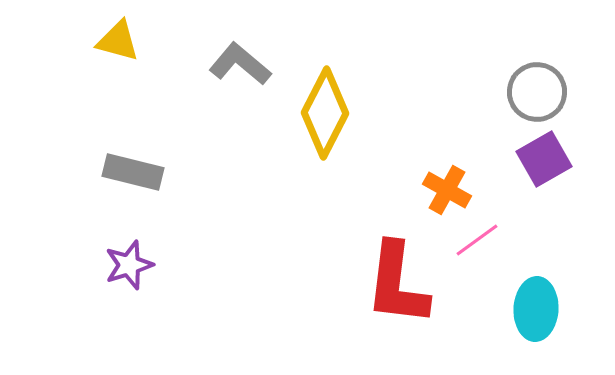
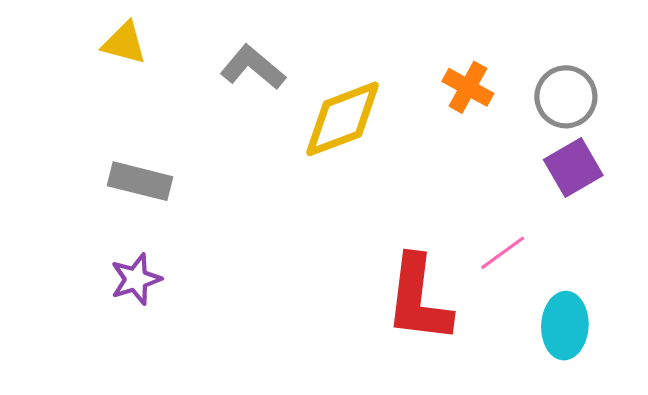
yellow diamond: (325, 113) -> (342, 119), turned 42
orange cross: (447, 190) -> (468, 87), moved

